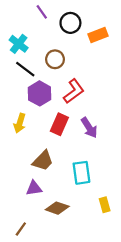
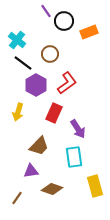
purple line: (42, 12) -> (46, 11), moved
purple arrow: (89, 128) -> (78, 129), moved
yellow rectangle: (105, 205) -> (95, 186), size x1.5
brown line: (21, 229) -> (17, 198), moved

